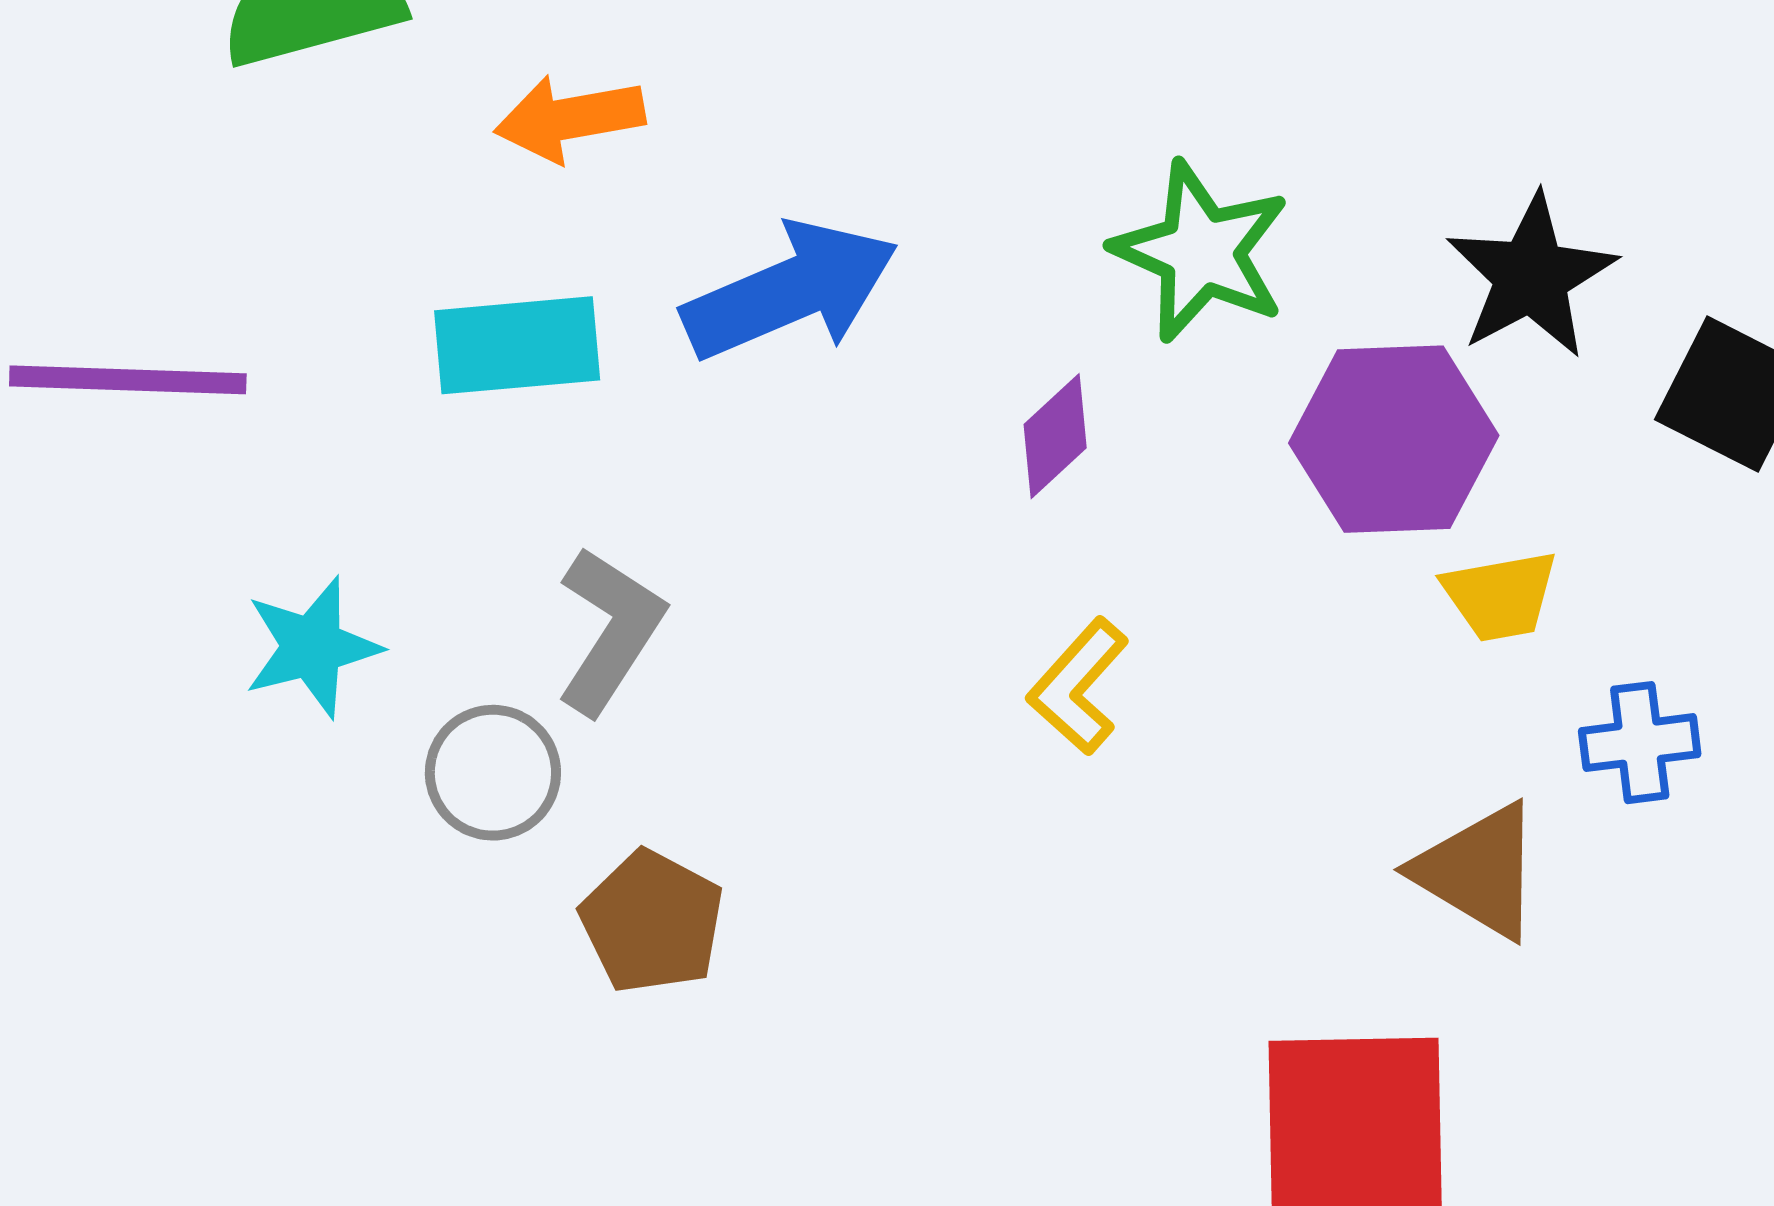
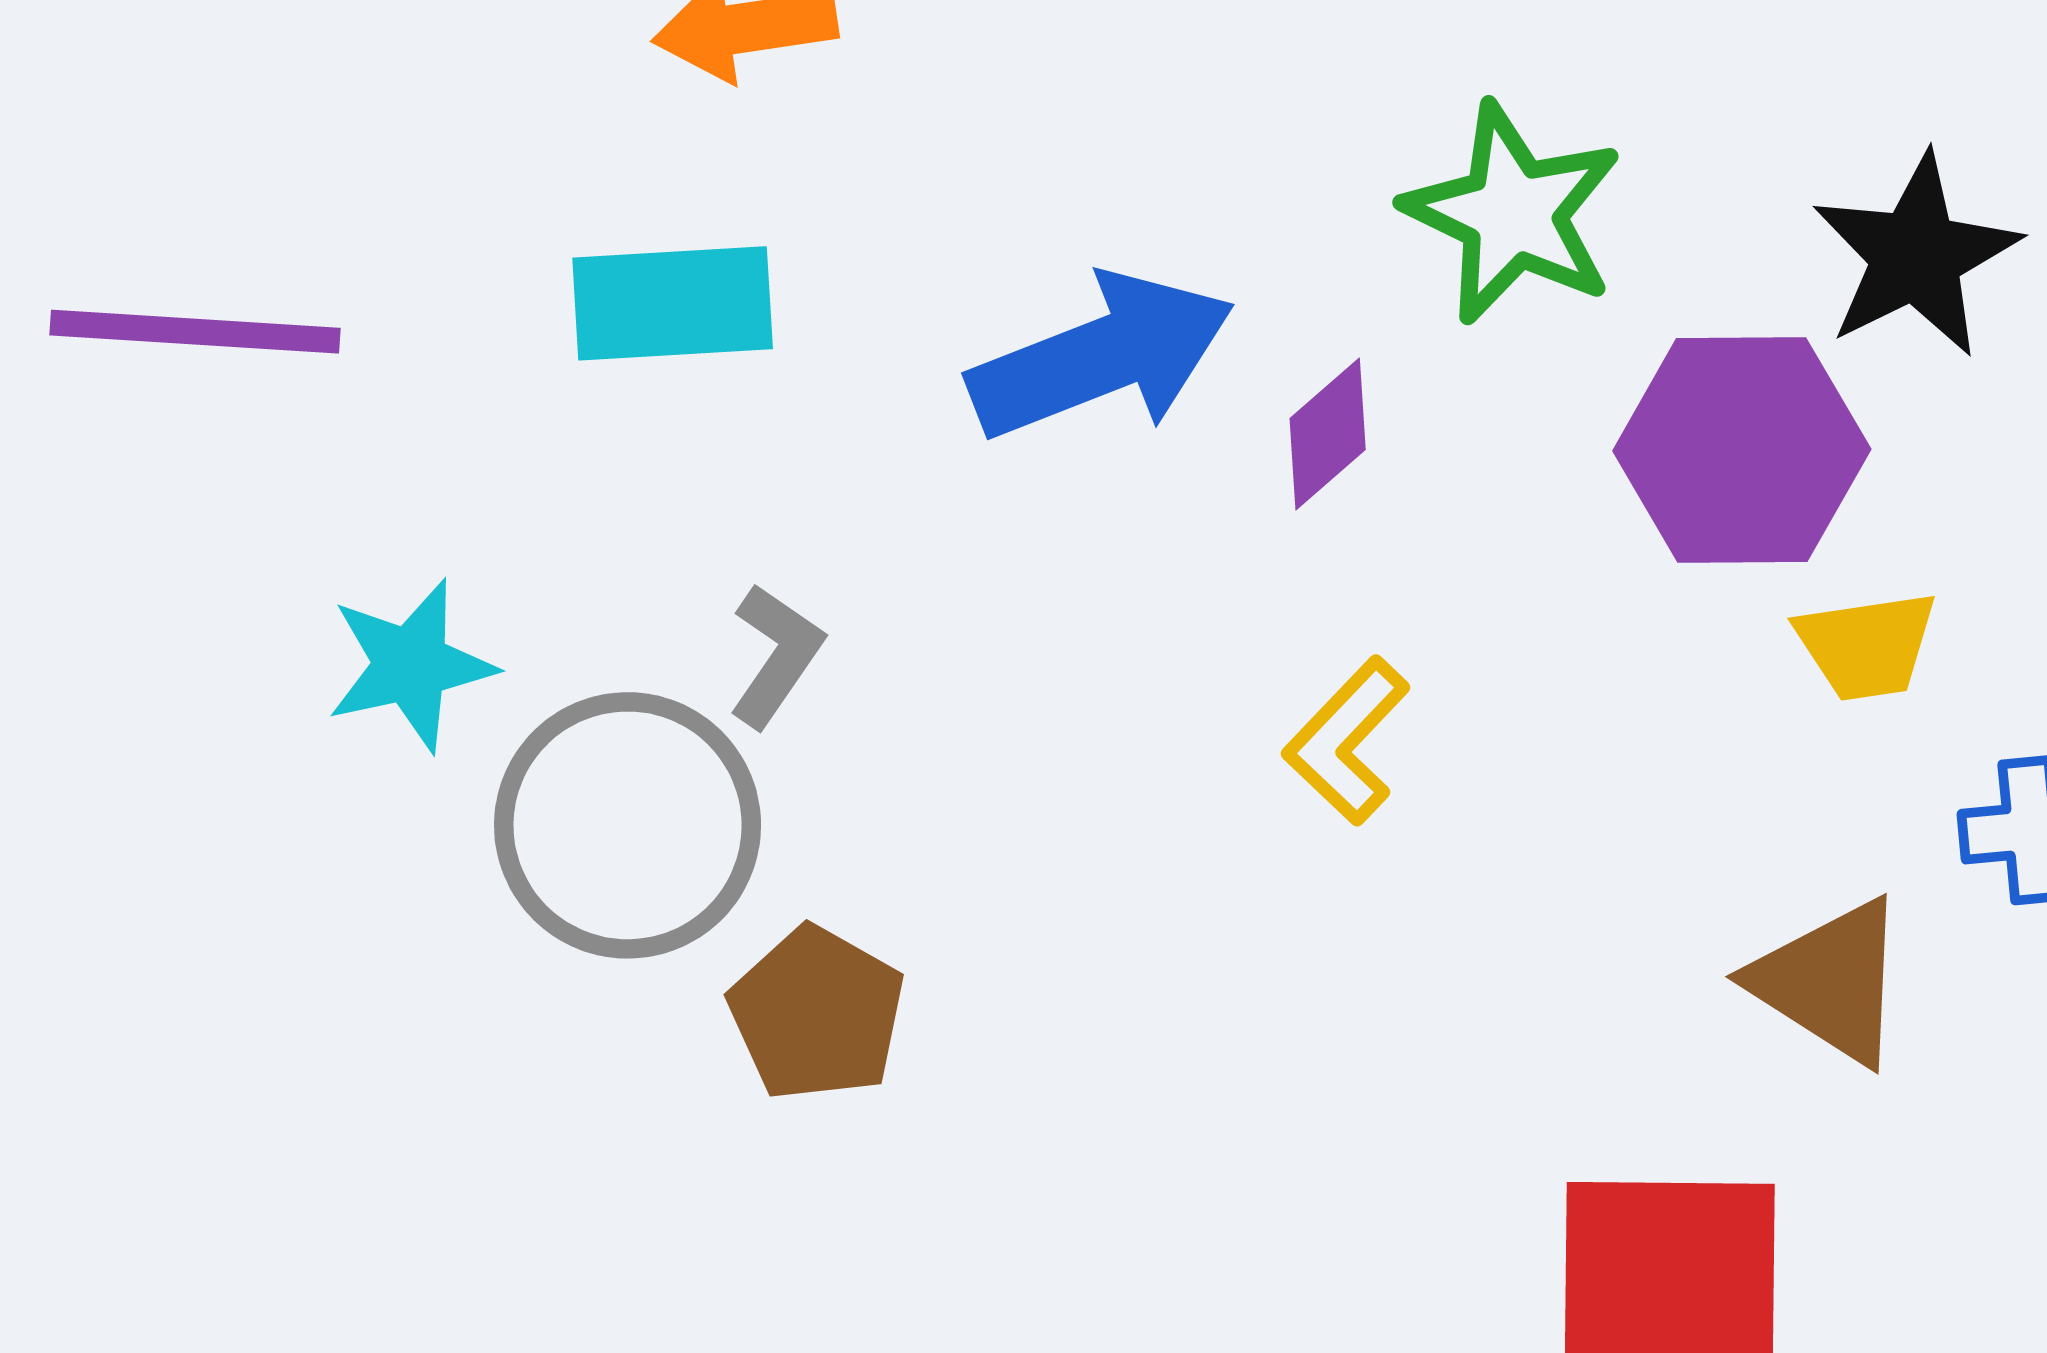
blue arrow: (790, 291) -> (1102, 357), moved
gray L-shape: (610, 630) -> (776, 655), size x0.7
gray circle: (493, 773) -> (628, 825), size x1.6

